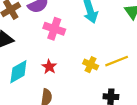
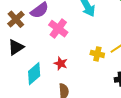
pink cross: (54, 29) -> (58, 29), turned 30

